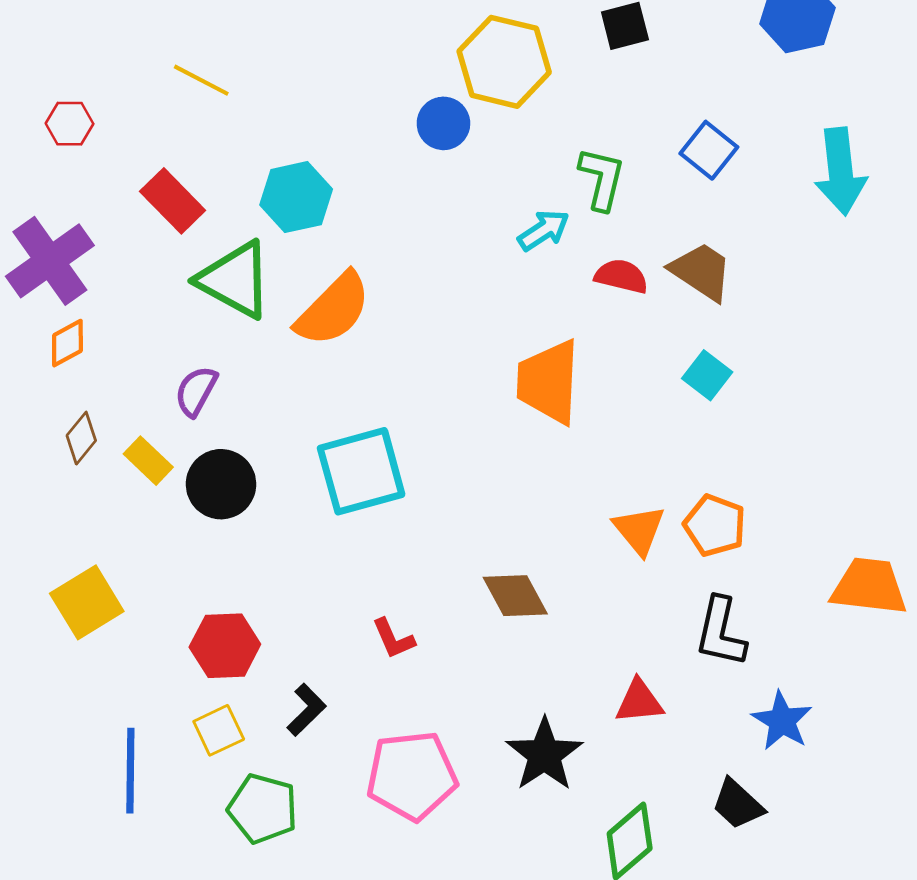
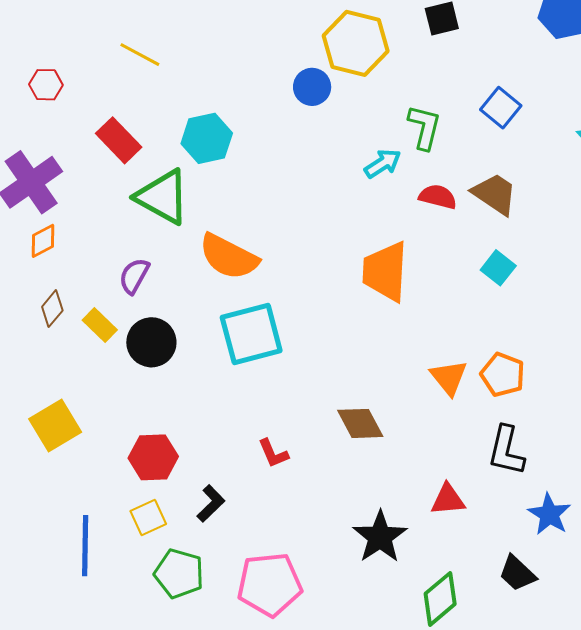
orange semicircle: (333, 309) -> (229, 257), moved, turned 72
pink pentagon: (412, 776) -> (270, 585), moved

